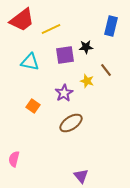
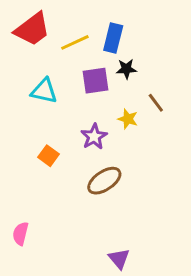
blue rectangle: (111, 26) -> (113, 38), moved

